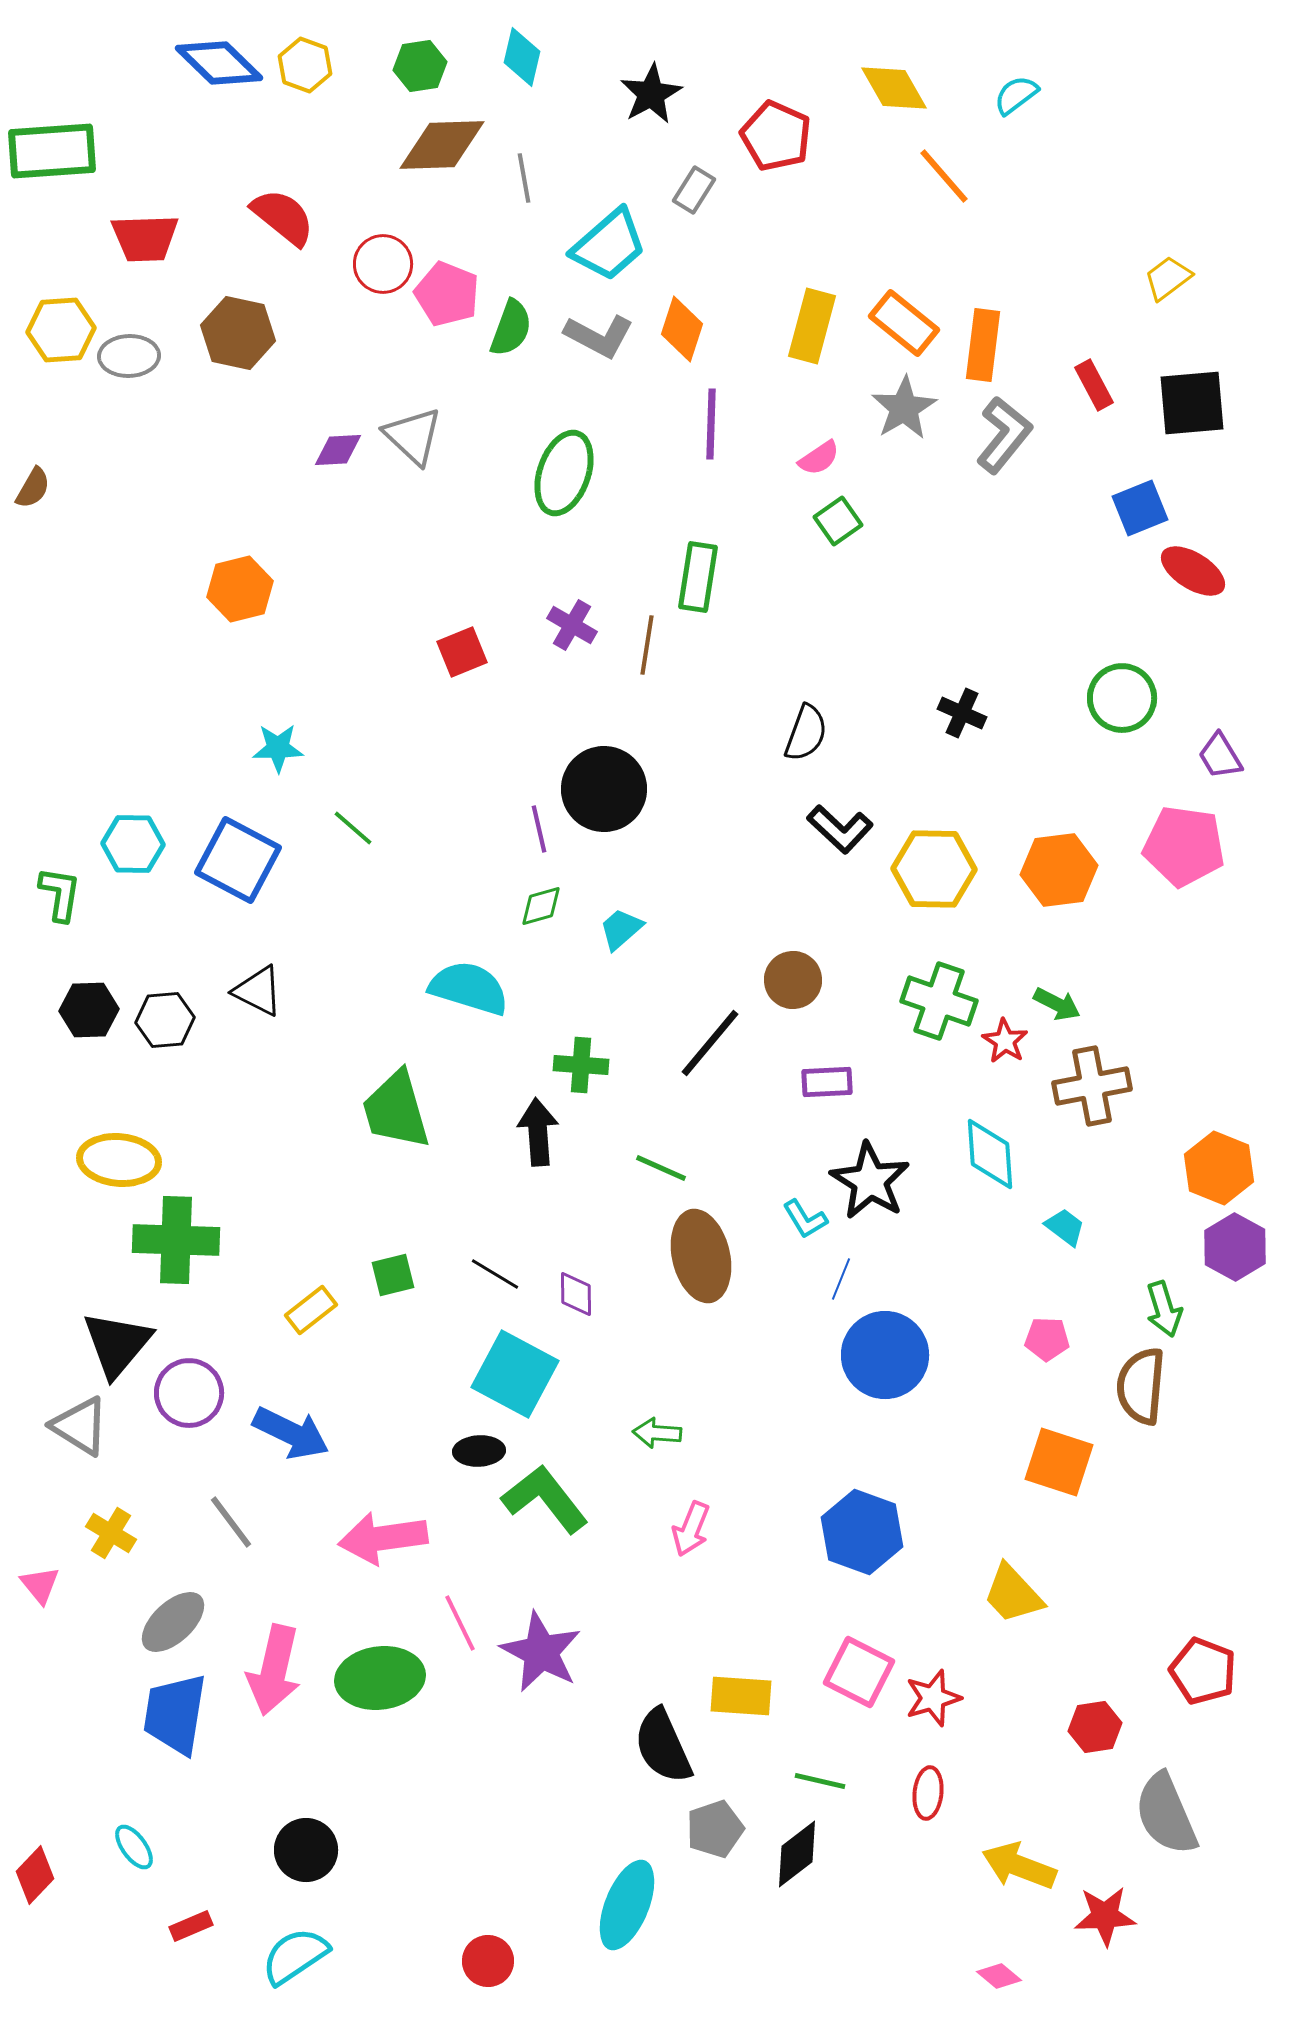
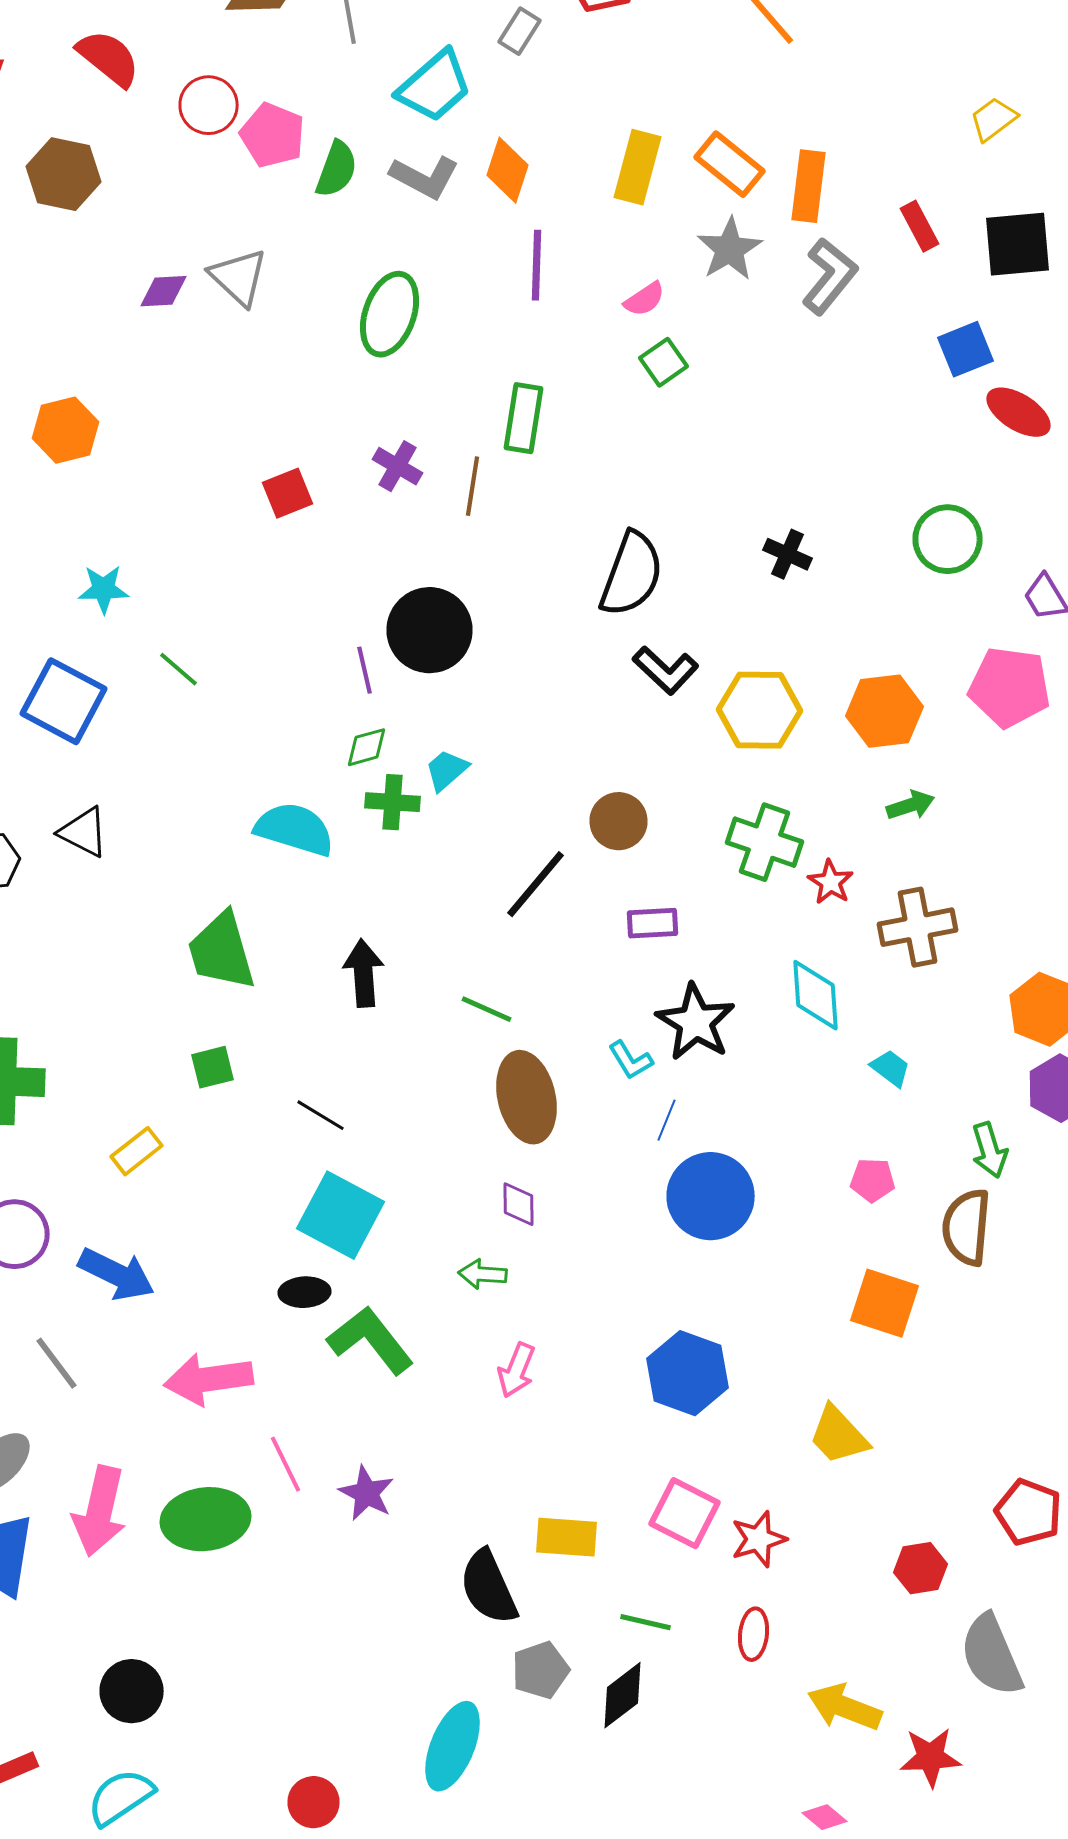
black semicircle: (806, 733) -> (632, 574), size x1.5
green arrow: (1057, 1004) -> (910, 805), moved, turned -45
green cross: (581, 1065) -> (392, 802), moved
green square: (393, 1275) -> (212, 1067), moved
purple diamond: (576, 1294) -> (518, 1204), moved
purple star: (541, 1652) -> (366, 1493), size x0.7

